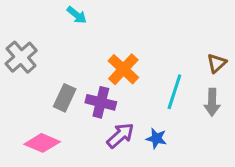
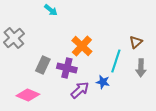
brown triangle: (217, 63) -> (136, 42), moved
blue star: (156, 138) -> (103, 82), moved

